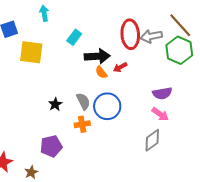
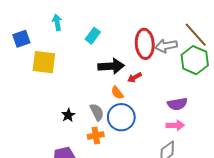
cyan rectangle: (74, 37) -> (93, 36), moved
orange semicircle: (101, 72) -> (117, 93), moved
pink arrow: (160, 114) -> (175, 125), turned -36

